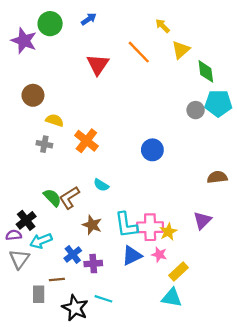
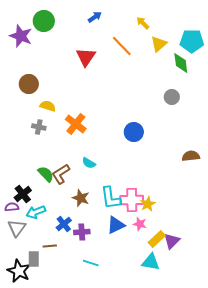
blue arrow: (89, 19) -> (95, 17), moved
cyan pentagon: (218, 103) -> (192, 41), moved
purple triangle: (202, 220) -> (172, 241), moved
black star: (75, 308) -> (19, 271), moved

